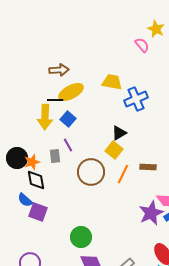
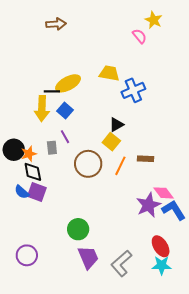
brown arrow: (59, 70) -> (56, 24), moved
purple square: (38, 212) -> (37, 192), moved

